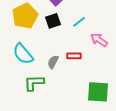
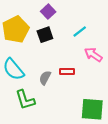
cyan line: (79, 22) -> (80, 32), moved
green L-shape: (34, 83) -> (25, 100), turned -105

